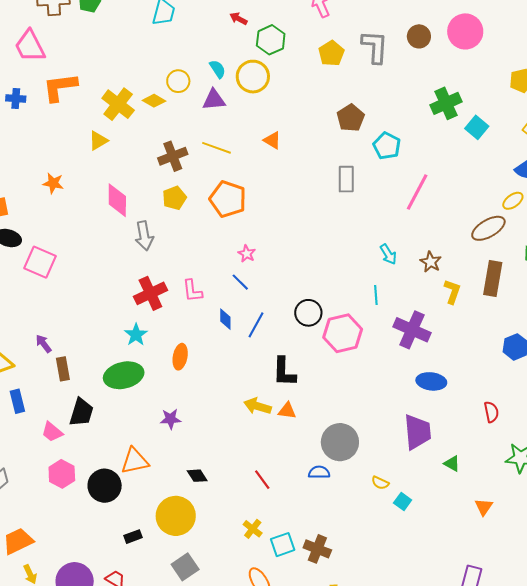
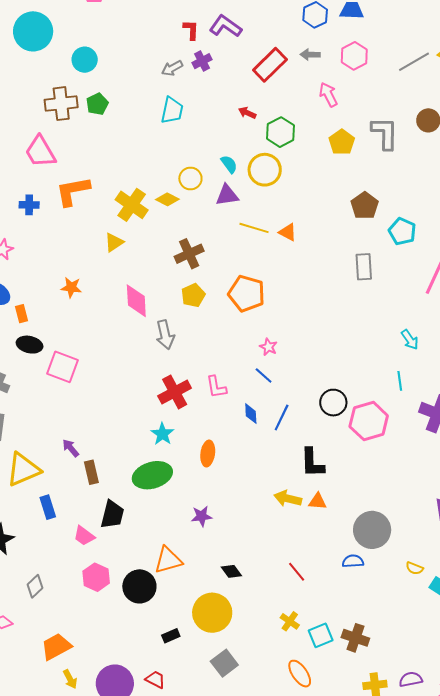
yellow line: (217, 148) -> (254, 228), moved

